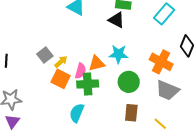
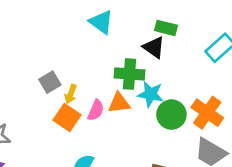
yellow arrow: (61, 62) -> (71, 94), turned 144
green circle: (129, 82) -> (171, 115), moved
green cross: (88, 84) -> (130, 74), moved

